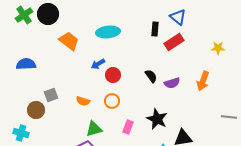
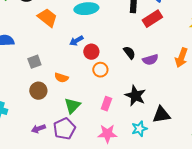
gray square: (51, 95) -> (34, 62), moved
orange circle: (112, 101) -> (100, 70), moved
brown circle: (36, 110) -> (38, 91), moved
green triangle: (94, 129) -> (72, 106), turned -30

